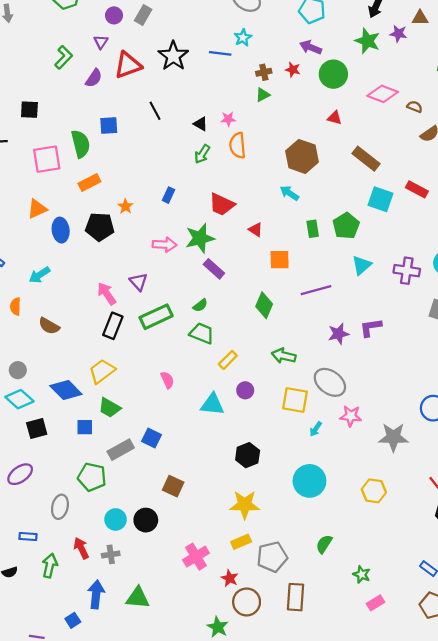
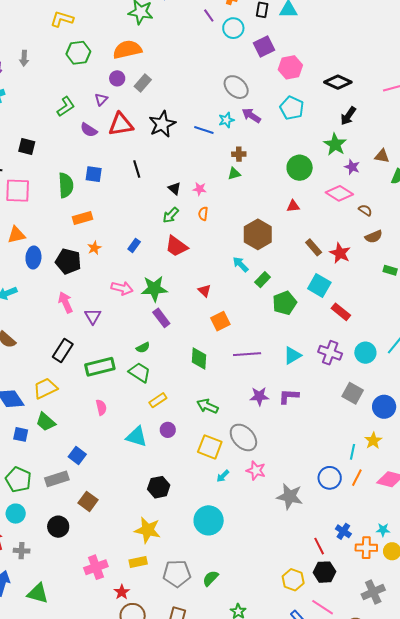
brown triangle: (420, 18) -> (382, 156), moved
purple star: (398, 34) -> (352, 167), moved
purple arrow: (311, 47) -> (251, 115), moved
red star: (293, 70) -> (340, 253), moved, size x1.5
purple semicircle: (94, 78) -> (89, 130), turned 78
red triangle: (335, 118) -> (293, 206), turned -32
orange semicircle: (238, 145) -> (203, 214), size x0.6
pink square: (47, 159) -> (18, 191), moved
brown rectangle: (366, 159) -> (314, 247), size x0.7
orange rectangle: (89, 183) -> (82, 218), moved
red rectangle: (417, 189) -> (341, 312), moved
red trapezoid: (222, 205) -> (176, 246), moved
green rectangle: (313, 229) -> (263, 280), moved, turned 42
orange square: (280, 260) -> (220, 321), turned -36
cyan triangle: (362, 265) -> (292, 355), moved
pink arrow: (107, 294) -> (66, 302), moved
green diamond: (264, 305) -> (199, 359), turned -30
green rectangle: (156, 317) -> (100, 367), moved
gray rectangle: (121, 450) -> (57, 479), moved
yellow hexagon: (374, 491) -> (293, 580), moved
cyan circle: (116, 519) -> (16, 514), moved
gray pentagon: (272, 557) -> (177, 574), moved

